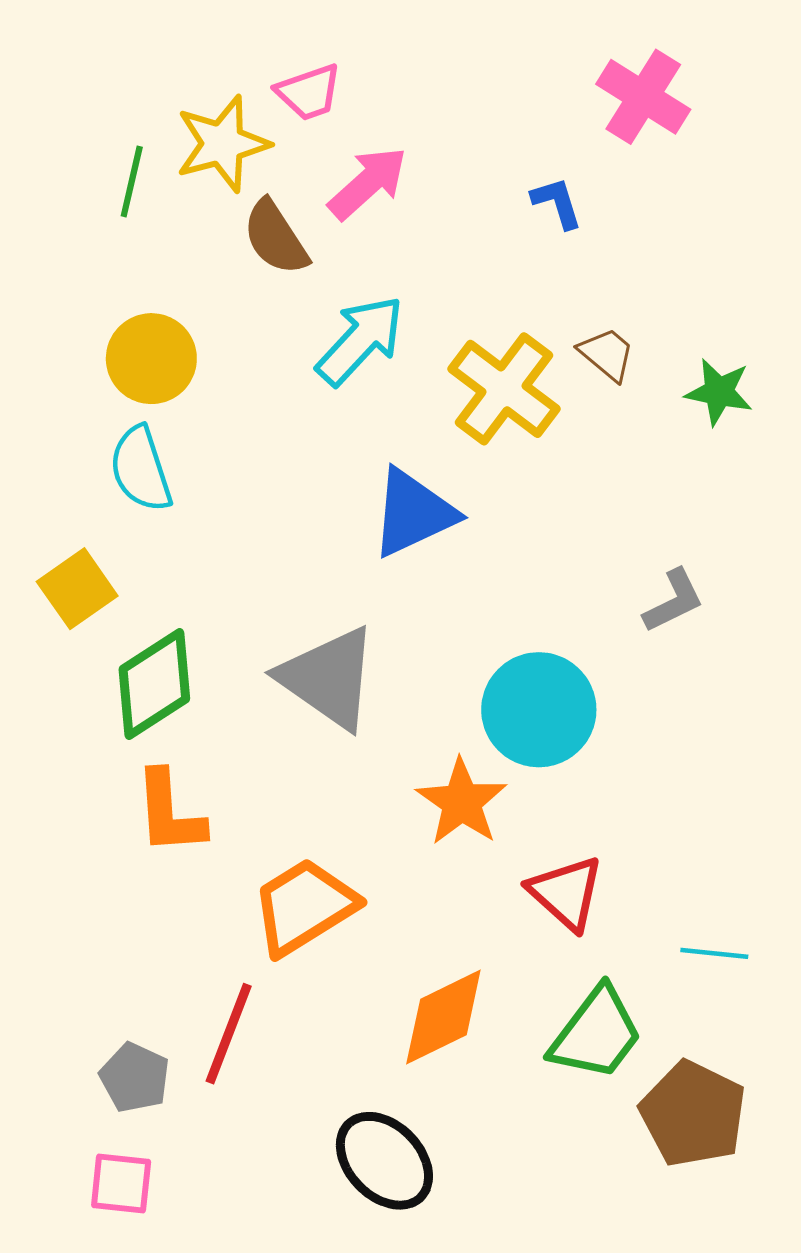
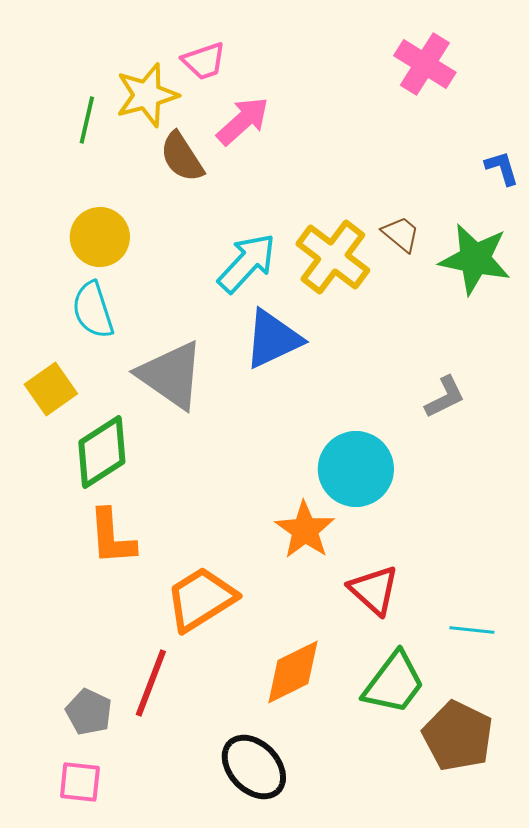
blue L-shape: (557, 203) -> (502, 168), moved
cyan arrow: (360, 340) -> (247, 263), moved
green star: (719, 392) -> (475, 259), size x1.6
gray triangle: (328, 678) -> (171, 375), moved

